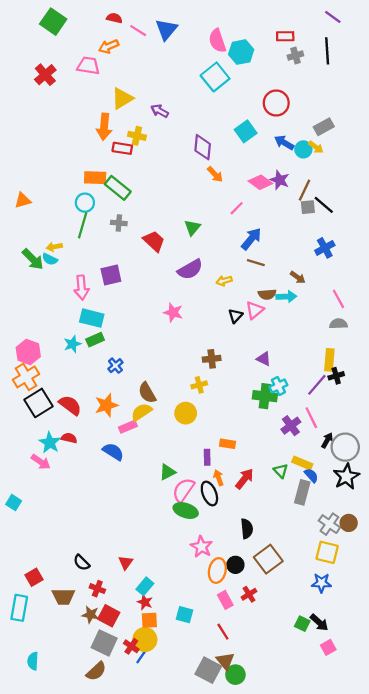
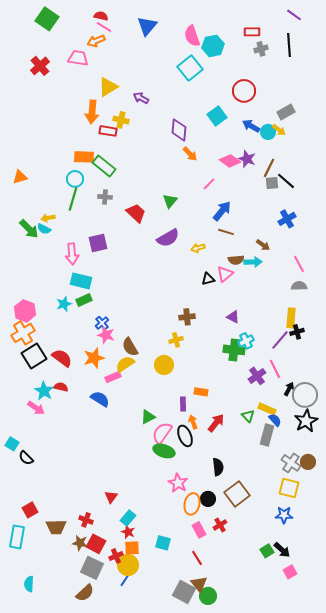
pink line: (138, 31) -> (104, 27), moved
pink star: (173, 312) -> (106, 335), moved
black triangle: (235, 316) -> (208, 279), turned 32
black semicircle: (81, 563) -> (26, 458), moved
green square: (302, 624) -> (267, 551), turned 32
red cross: (131, 646) -> (116, 556), moved, turned 32

